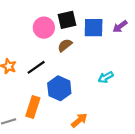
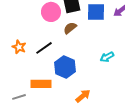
orange rectangle: (33, 107) -> (41, 84), turned 72

